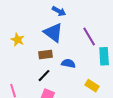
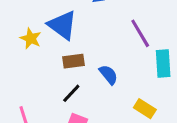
blue triangle: (53, 32) -> (62, 25), moved
blue semicircle: (68, 63) -> (109, 75), turned 40

